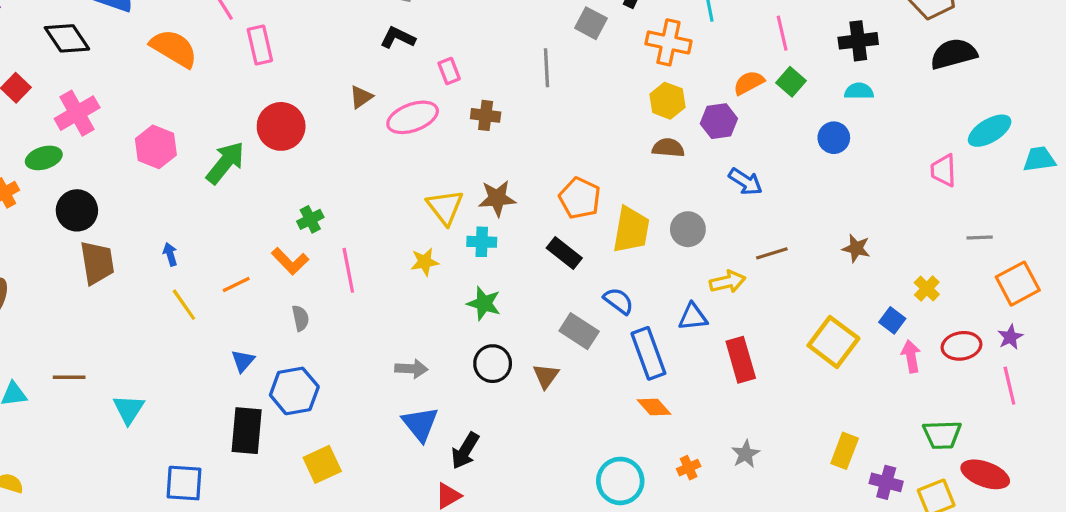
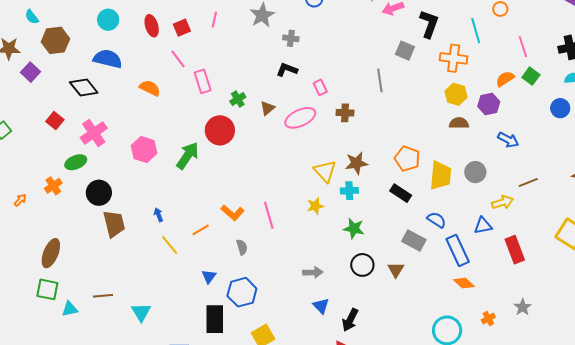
orange semicircle: (174, 48) -> (150, 88), size x0.7
green cross: (310, 219) -> (238, 99), moved
blue triangle: (420, 424) -> (321, 306), size x0.7

